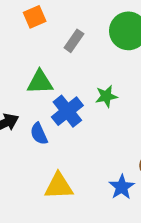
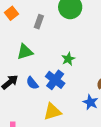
green star: (106, 96) -> (68, 59), moved
blue cross: (67, 111) -> (55, 80), moved

